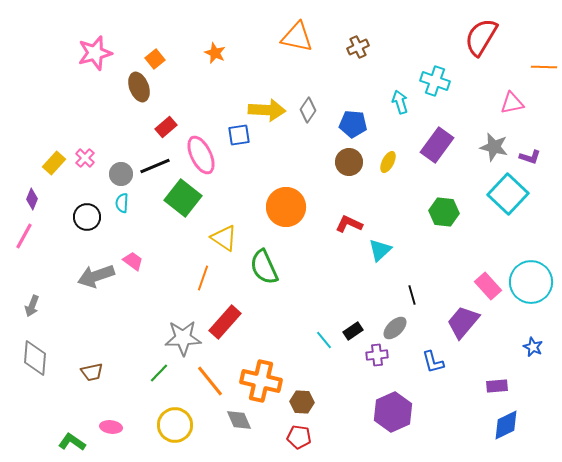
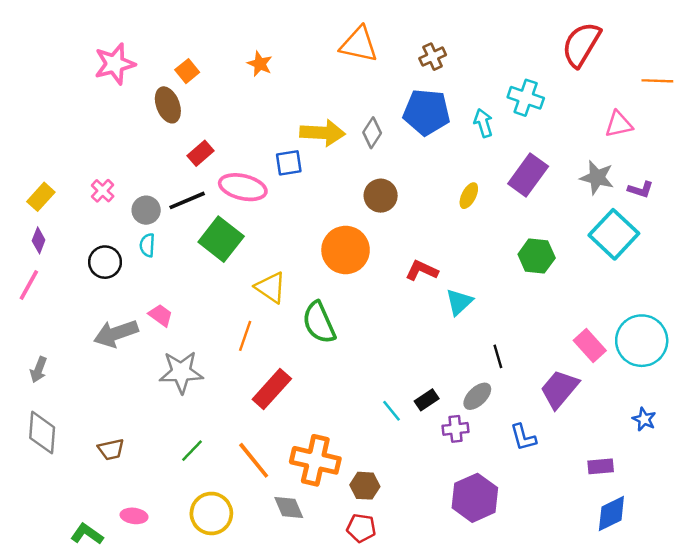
blue pentagon: (353, 124) -> (427, 112), moved, size x1.4
pink ellipse: (201, 155) -> (243, 187), turned -51
brown circle: (349, 162) -> (381, 196), moved
yellow rectangle: (54, 163) -> (41, 197), moved
gray star: (183, 338) -> (181, 372), moved

